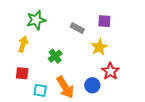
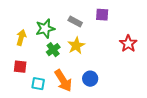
green star: (36, 20) -> (45, 29), moved
yellow star: (99, 47) -> (76, 46), moved
red star: (110, 71) -> (128, 44), moved

